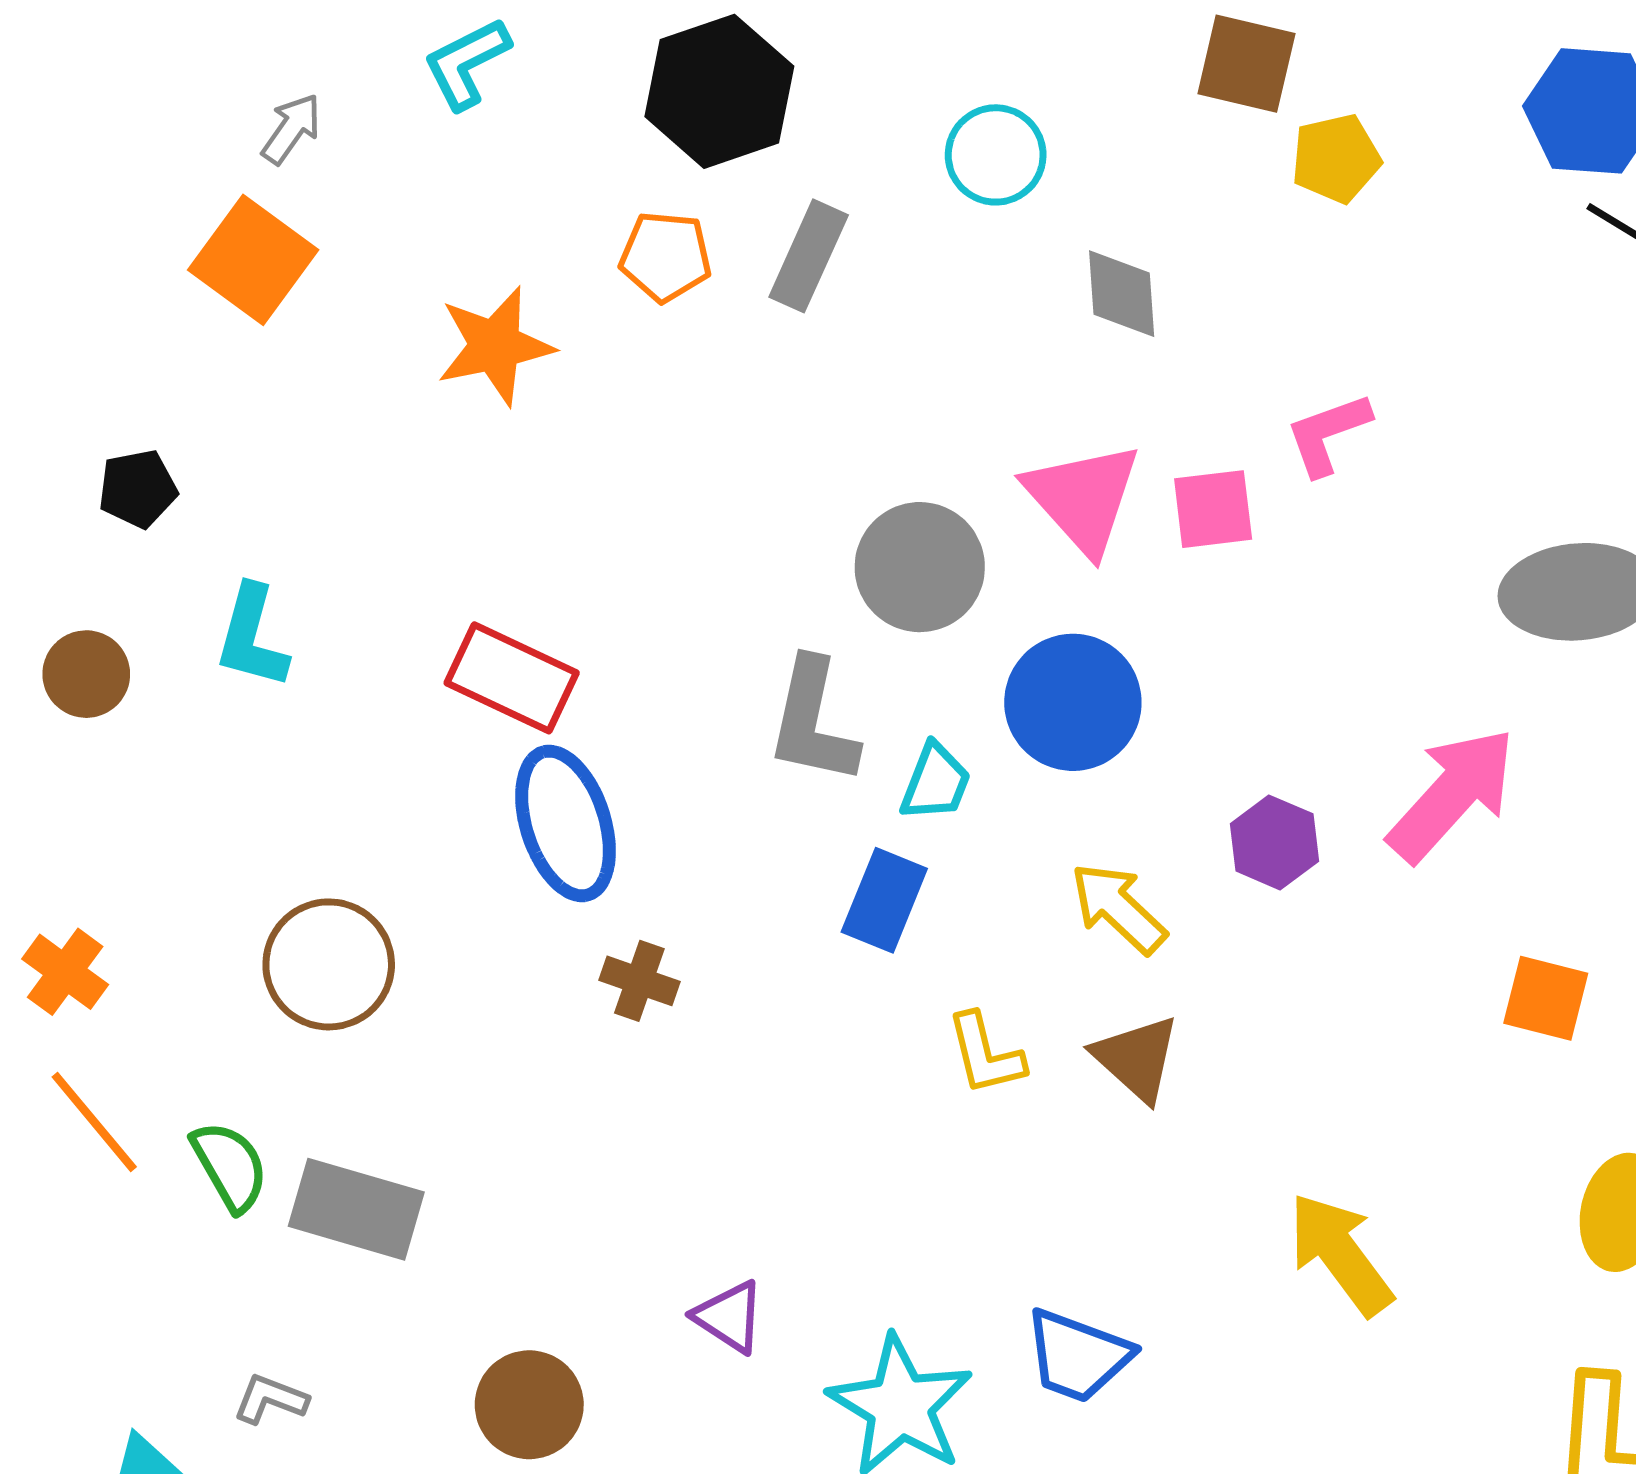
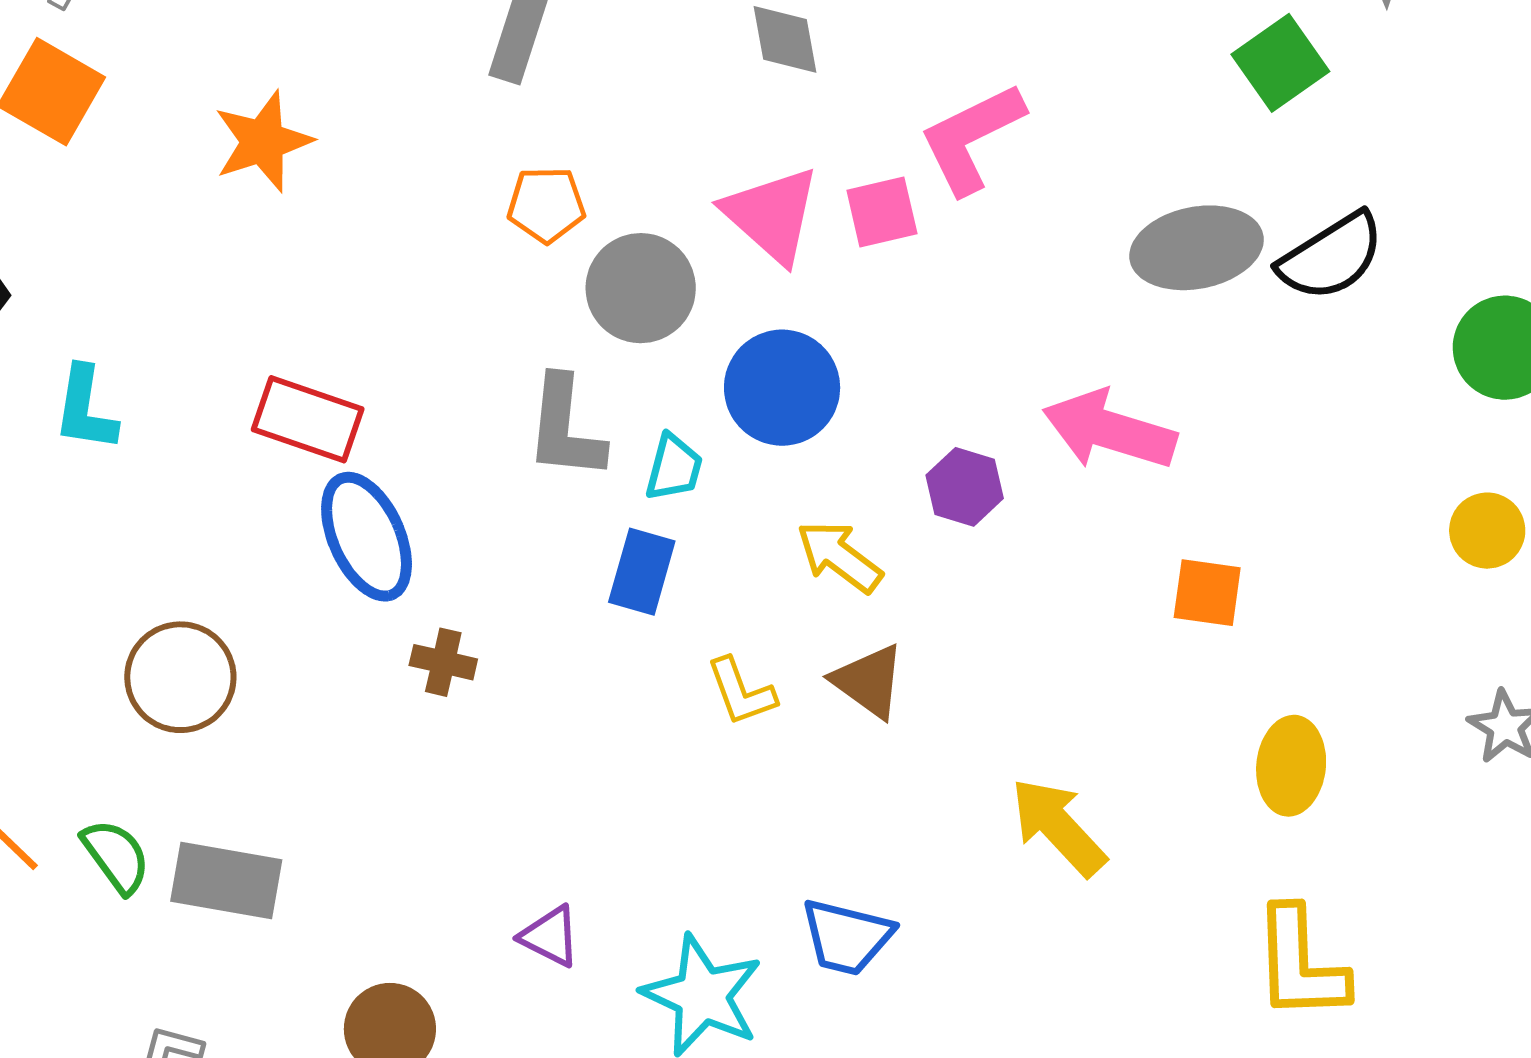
orange pentagon: (666, 257) -> (546, 205), moved
pink L-shape: (1328, 434) -> (972, 138), size x1.5
pink arrow: (1452, 795) -> (1109, 430), turned -109

